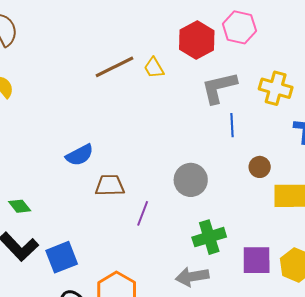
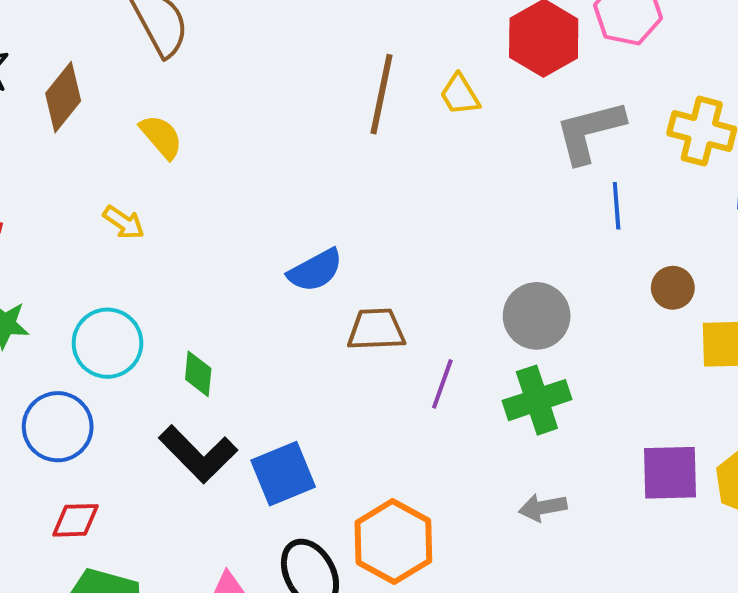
brown line: (115, 67) -> (382, 94), turned -51
green diamond: (20, 206) -> (198, 374), turned 45
green cross: (209, 237) -> (537, 400), moved
gray arrow: (192, 277) -> (543, 507), size x0.7

